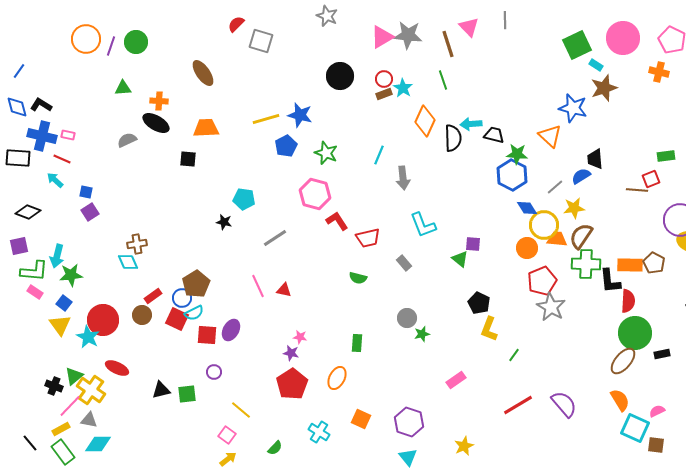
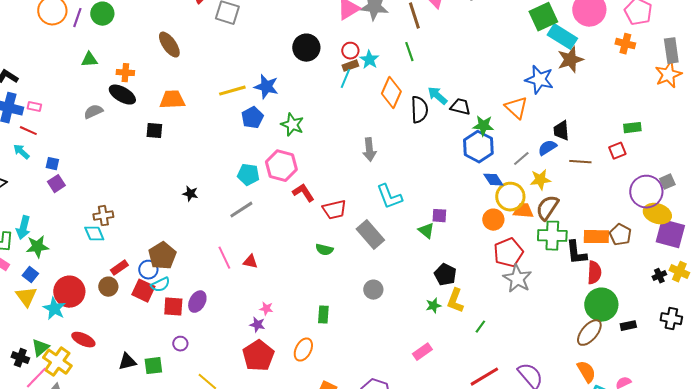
cyan rectangle: (596, 65) -> (562, 37), size x2.0
cyan arrow: (471, 124) -> (437, 96), turned 45
cyan line: (379, 155) -> (345, 79), moved
brown line: (637, 190) -> (580, 162), moved
cyan pentagon: (244, 199) -> (248, 175), moved
gray rectangle: (404, 263) -> (370, 235), size x1.8
green star: (422, 334) -> (433, 306), moved

